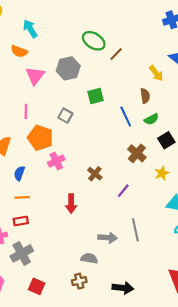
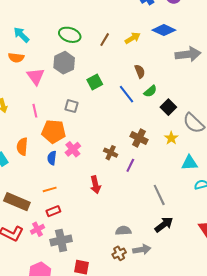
green ellipse: (94, 41) -> (70, 35), moved
yellow arrow: (156, 73) -> (133, 38), moved, turned -70
brown cross: (137, 153) -> (139, 138), moved
blue semicircle: (19, 173) -> (52, 158), moved
purple line: (123, 191) -> (130, 165), moved
gray arrow: (108, 238) -> (142, 250), moved
gray cross: (22, 253) -> (61, 240), turned 30
black arrow: (123, 288) -> (164, 225), moved, turned -30

